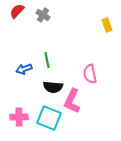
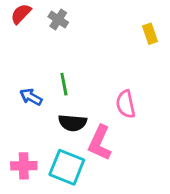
blue arrow: (24, 69) -> (31, 97), turned 49

